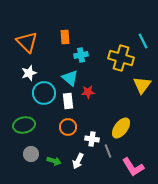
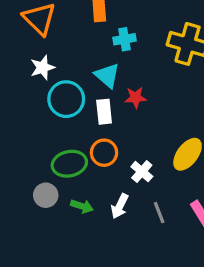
green ellipse: (24, 125) -> (69, 164), moved
white cross: (92, 139) -> (142, 172), turned 32
gray line: (108, 151) -> (159, 213), moved

